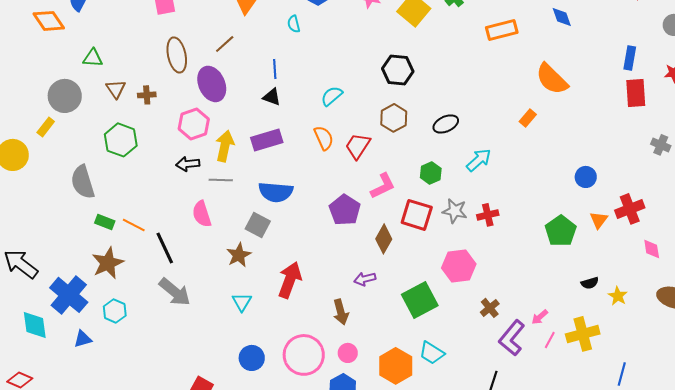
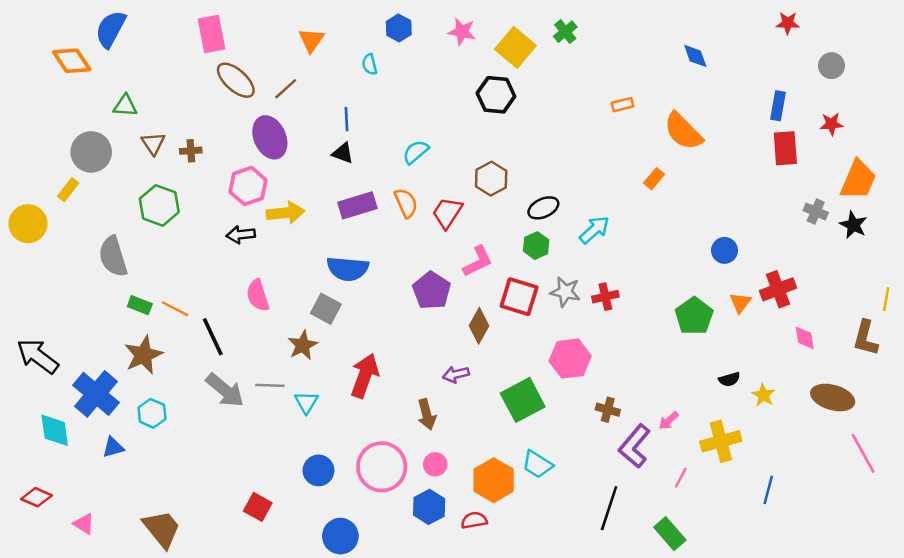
orange rectangle: (502, 30) -> (622, 105), moved, size x0.6
brown ellipse: (177, 55) -> (236, 80), moved, turned -36
black hexagon: (398, 70) -> (496, 95), moved
black ellipse: (446, 124) -> (543, 208), moved
purple rectangle: (267, 140) -> (357, 205), moved
yellow arrow: (225, 146) -> (286, 213), turned 72
gray line: (221, 180) -> (270, 385), moved
brown cross: (490, 308) -> (608, 410), turned -36
pink line: (550, 340) -> (681, 478), moved

